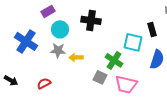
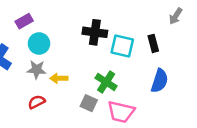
black cross: (91, 20) -> (95, 32), moved
cyan square: (133, 42) -> (122, 46), moved
red semicircle: (44, 83) -> (37, 102), moved

